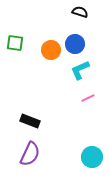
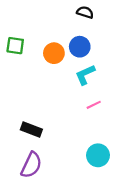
cyan circle: (92, 157) -> (98, 155), moved

